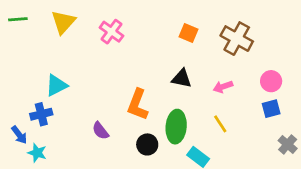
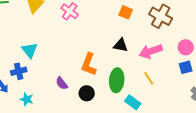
cyan triangle: (56, 85) -> (30, 50), turned -42
pink arrow: (223, 87) -> (151, 51), size x1.6
black circle: (147, 144) -> (87, 93), moved
cyan star: (37, 153) -> (27, 99), moved

